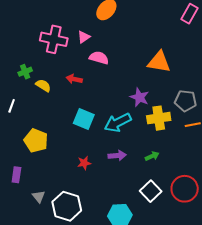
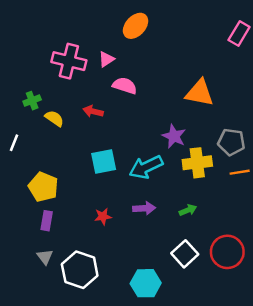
cyan square: (84, 119) -> (104, 161), turned -35
purple rectangle: (16, 175) -> (47, 221), moved

